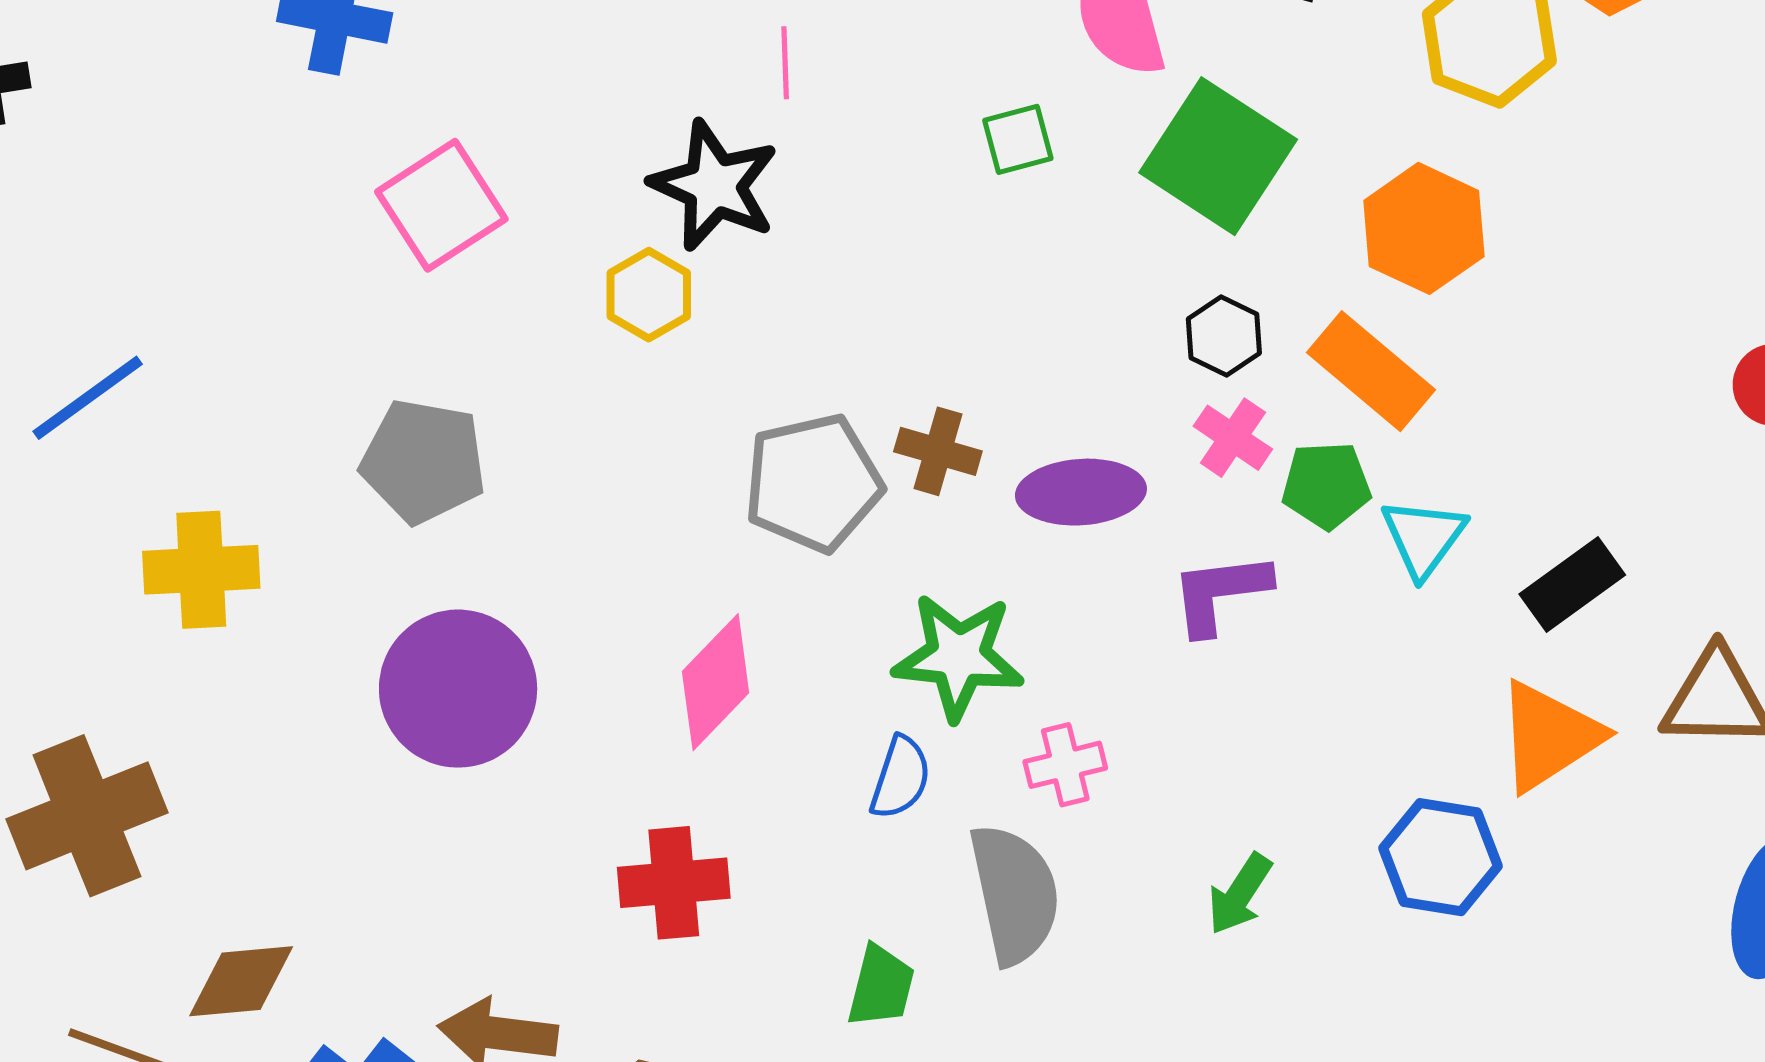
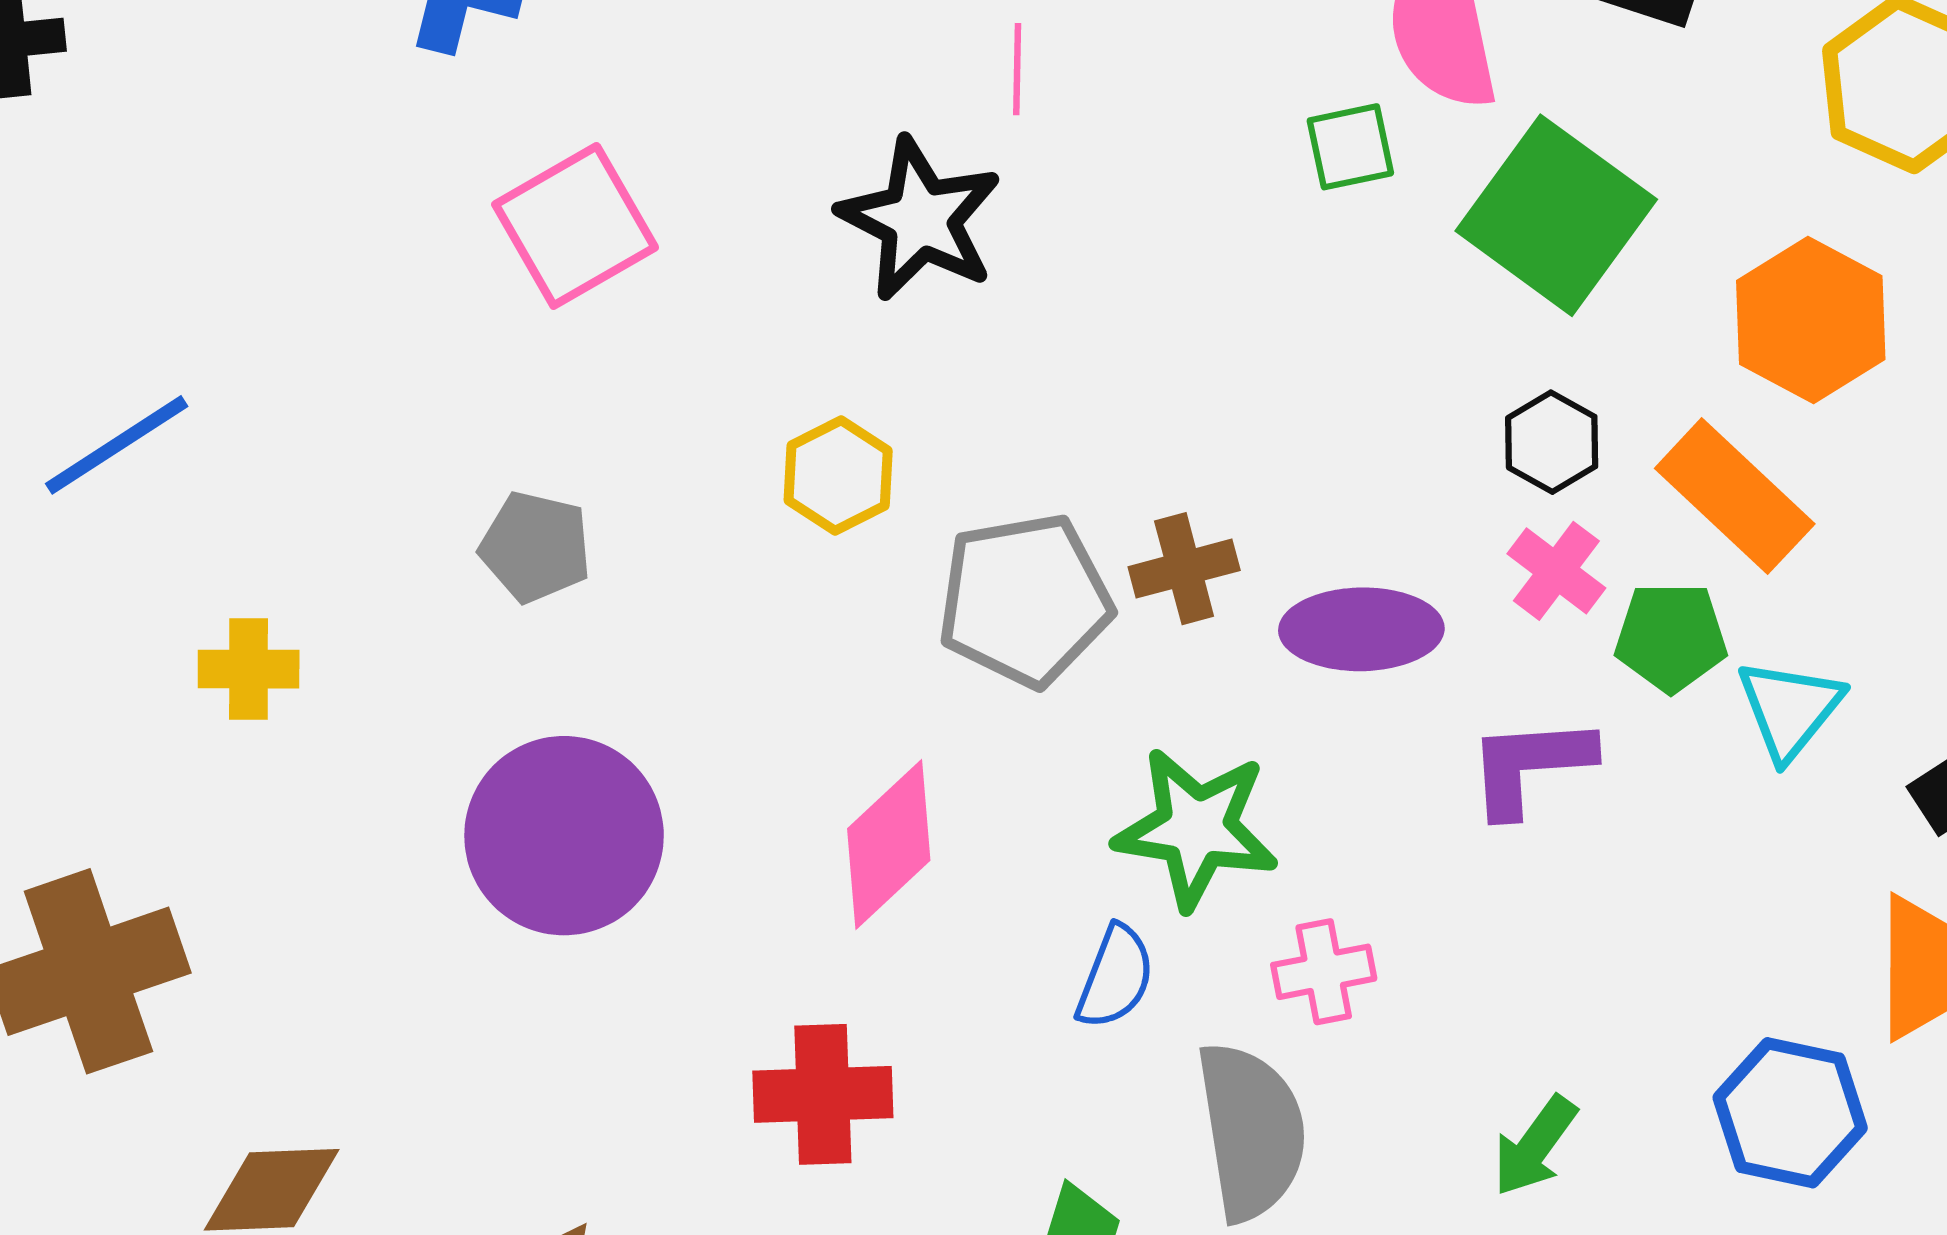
green square: (1018, 139) -> (1350, 147), moved
yellow hexagon: (649, 295) -> (838, 475), moved
brown cross: (938, 451) -> (1184, 569), turned -34
gray pentagon: (423, 461) -> (535, 547), size x0.7
yellow cross: (201, 570) -> (249, 669), size x0.7

